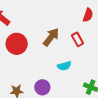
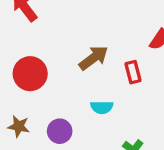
red circle: (17, 44) -> (30, 74), moved

